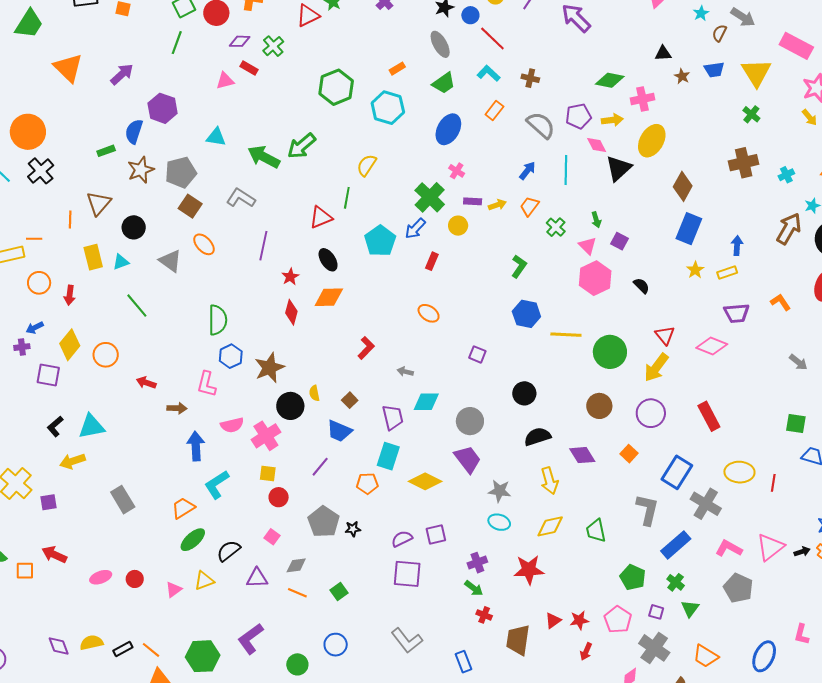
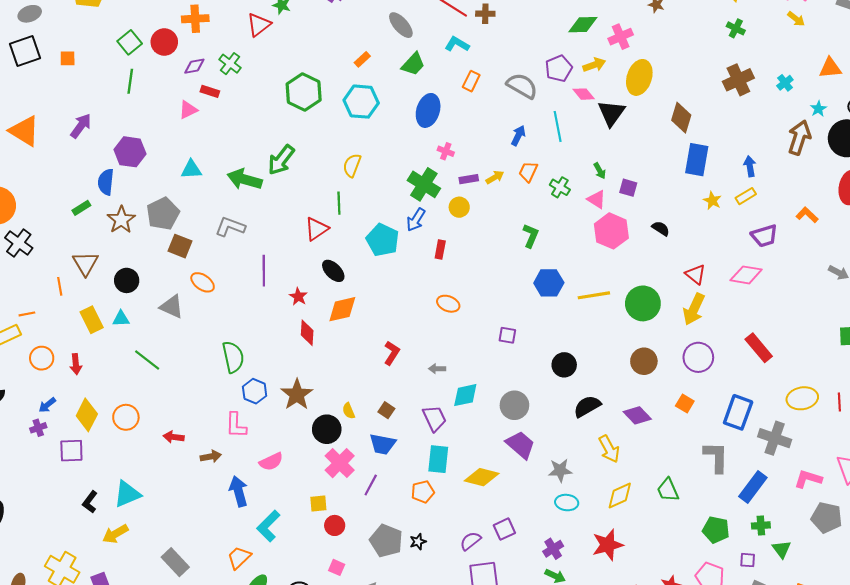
brown cross: (530, 78) -> (485, 14), moved
cyan triangle: (121, 262) -> (121, 319), turned 30
pink cross: (266, 436) -> (340, 463), moved
green cross: (676, 582) -> (761, 525), turned -30

